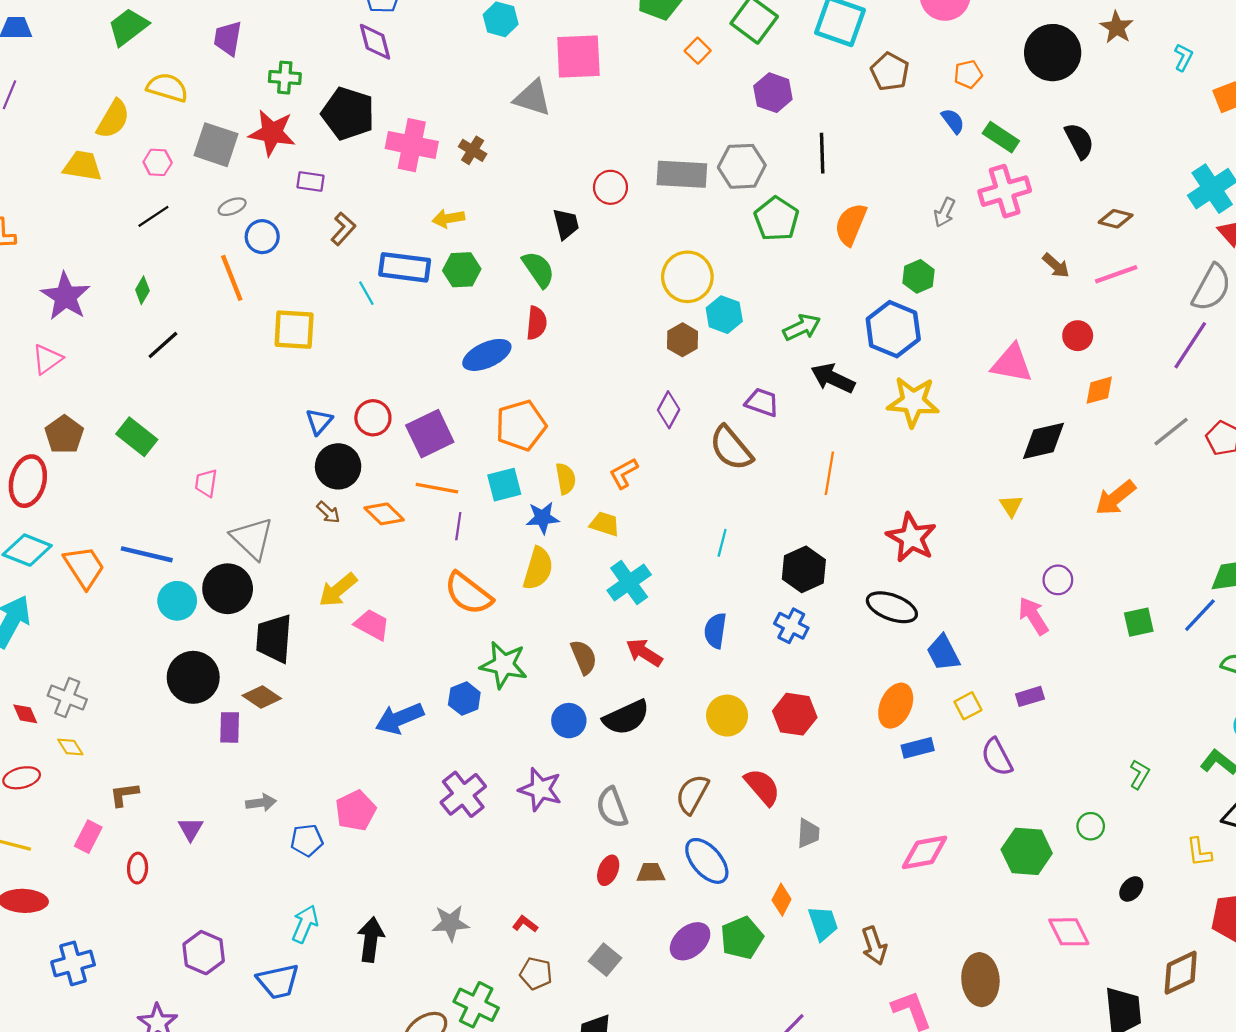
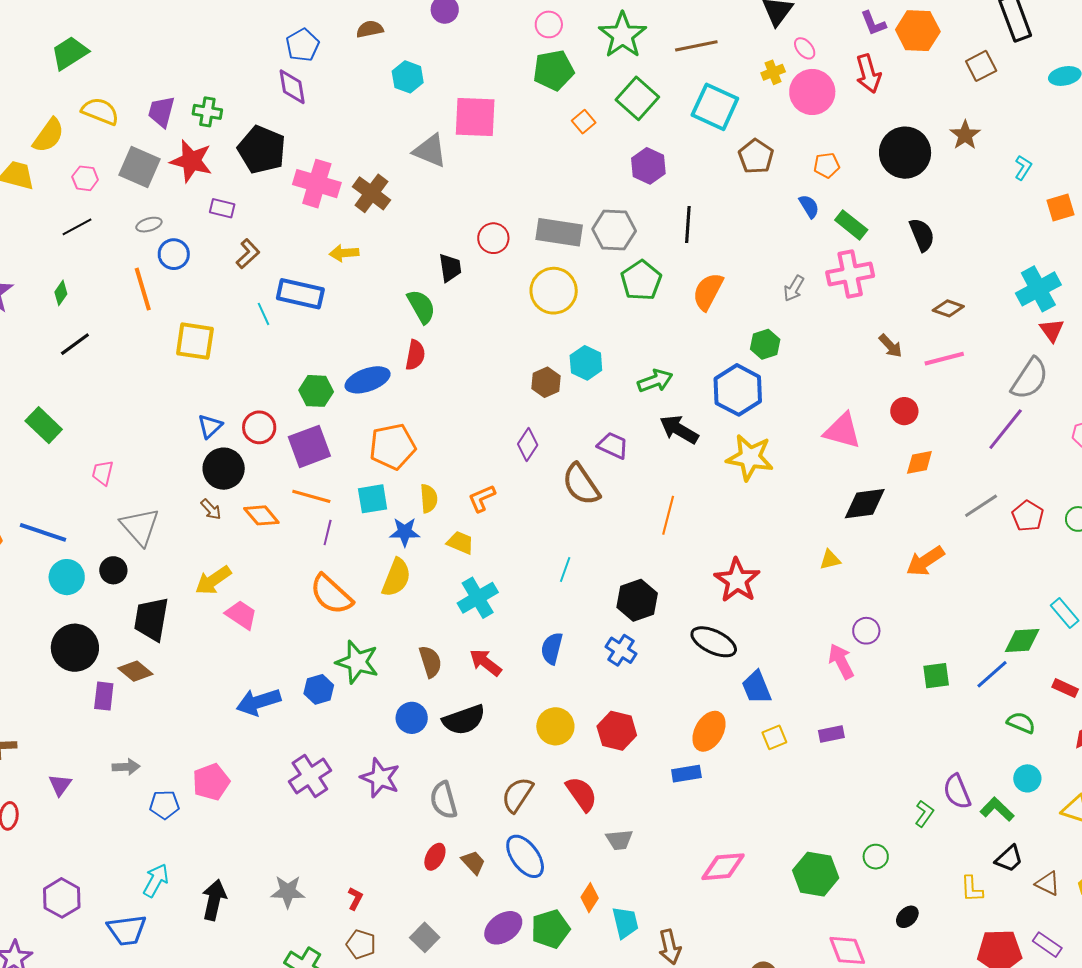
purple trapezoid: (228, 38) -> (161, 112), moved
brown cross: (473, 150) -> (371, 193), size x1.5
green hexagon: (462, 270) -> (316, 391), moved
yellow circle: (687, 277) -> (554, 291), moved
yellow triangle: (1011, 506) -> (830, 560), turned 45
black circle: (228, 589) -> (113, 570), size x0.6
blue rectangle: (918, 748) -> (686, 774), moved
purple semicircle: (997, 757) -> (957, 792), moved
gray trapezoid: (808, 833) -> (619, 840), turned 76
brown trapezoid: (651, 873) -> (473, 862), turned 44
red L-shape: (525, 924) -> (355, 899), turned 75

